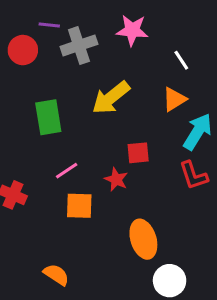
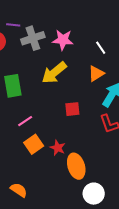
pink star: (132, 30) -> (63, 40), moved
red star: (116, 179) -> (58, 148), moved
orange square: (79, 206) -> (34, 144), turned -36

